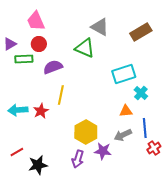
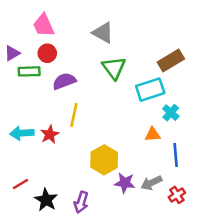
gray triangle: (100, 27) -> (103, 33), moved
brown rectangle: (141, 32) -> (171, 61), moved
green triangle: (85, 48) -> (114, 68), moved, turned 30
gray arrow: (123, 135) -> (151, 183), moved
red cross: (154, 148) -> (177, 195), moved
purple arrow: (78, 159) -> (81, 202), moved
black star: (38, 165) -> (46, 200), turned -30

